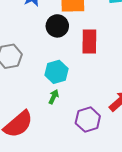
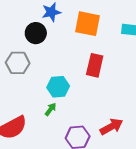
black circle: (57, 26) -> (36, 33), moved

